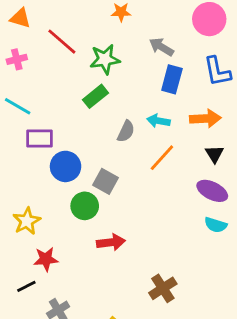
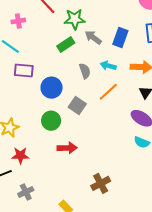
gray arrow: (161, 47) -> (93, 38), moved
pink cross: (17, 59) -> (18, 21), moved
gray semicircle: (126, 131) -> (85, 71), turned -49
blue circle: (66, 166) -> (52, 88), moved
gray square: (106, 181) -> (77, 106), moved

